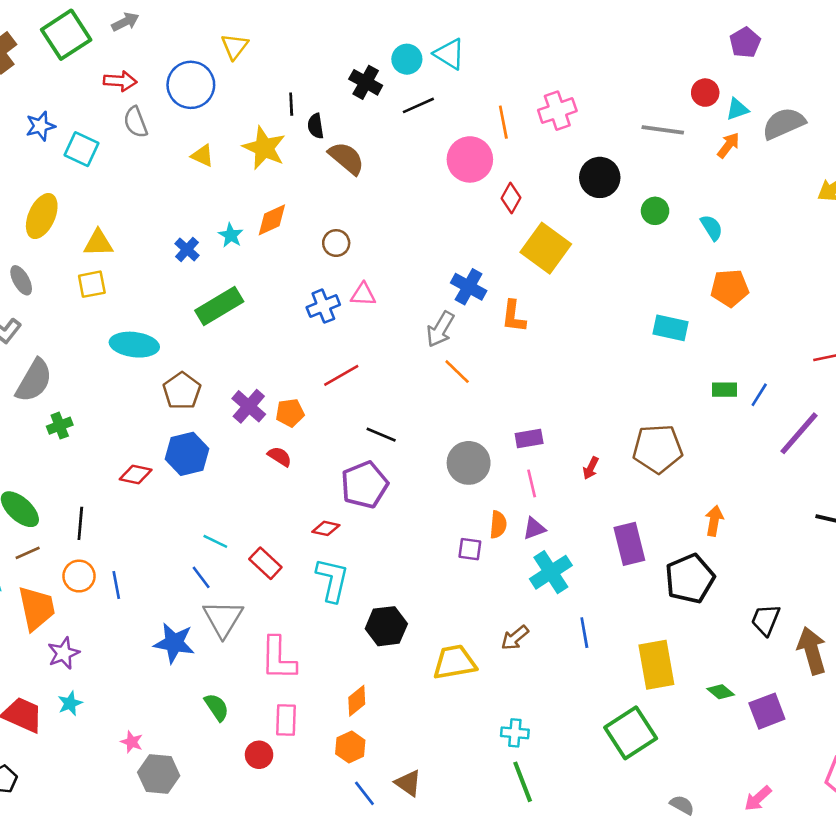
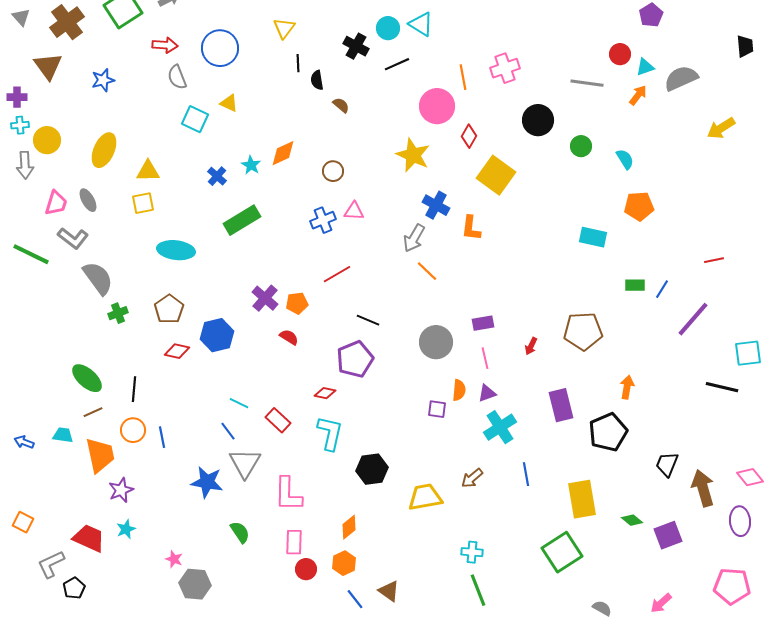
yellow triangle: (235, 46) -> (284, 28), moved
yellow star: (264, 148) -> (413, 155), moved
cyan square: (82, 149) -> (195, 119), moved
brown semicircle: (346, 158) -> (341, 105), size x0.6
gray semicircle: (34, 381) -> (98, 278), turned -66
brown pentagon: (182, 391) -> (169, 309), moved
red circle: (259, 755) -> (306, 569), moved

